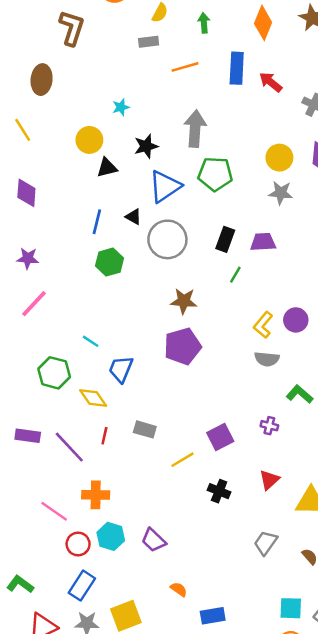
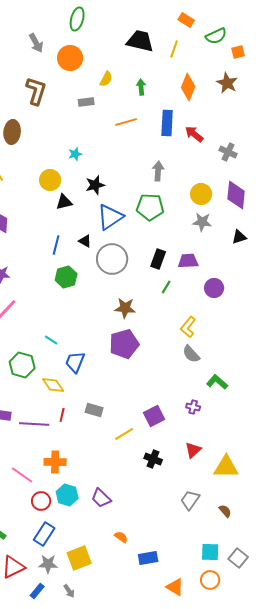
gray rectangle: (149, 42) -> (86, 102), moved
gray arrow: (195, 129) -> (158, 171), moved, size x0.7
purple circle: (296, 320) -> (214, 288), moved
gray semicircle: (267, 359) -> (191, 354), turned 42
purple line: (69, 447) -> (34, 424), turned -44

